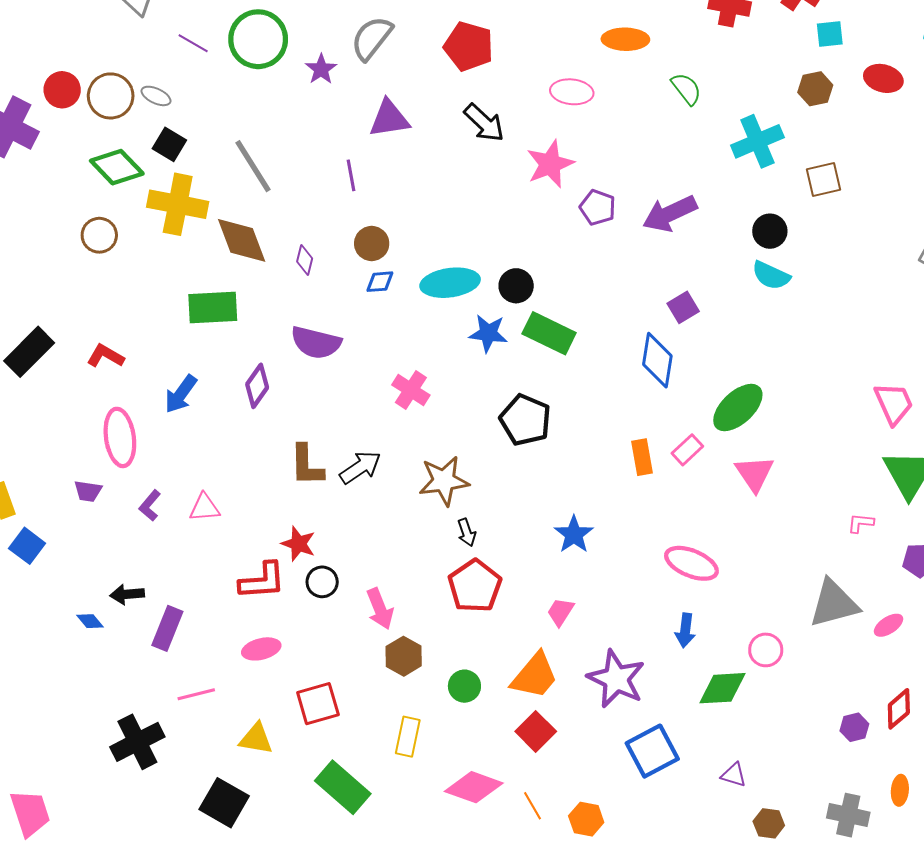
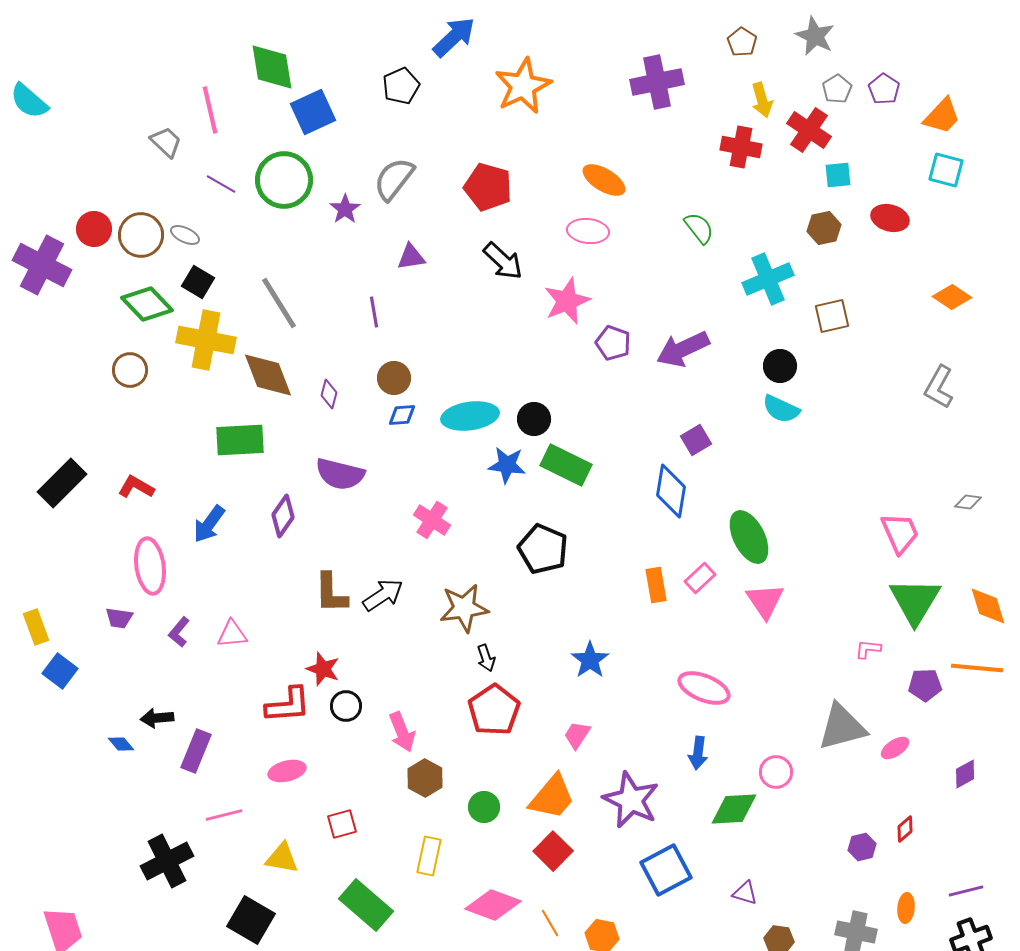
orange ellipse: (625, 39) -> (604, 180), moved, turned 30
purple triangle: (389, 119) -> (411, 257), size x0.7
green ellipse: (738, 408) -> (749, 537), turned -74
red square: (318, 704) -> (342, 824), size x0.7
red diamond: (899, 709) -> (905, 829), size x0.7

